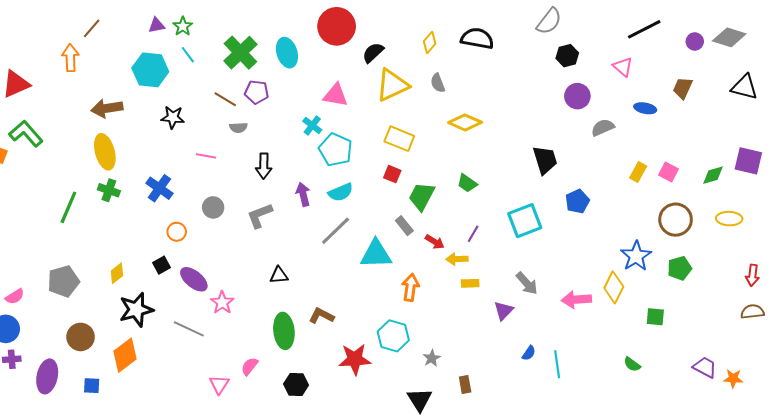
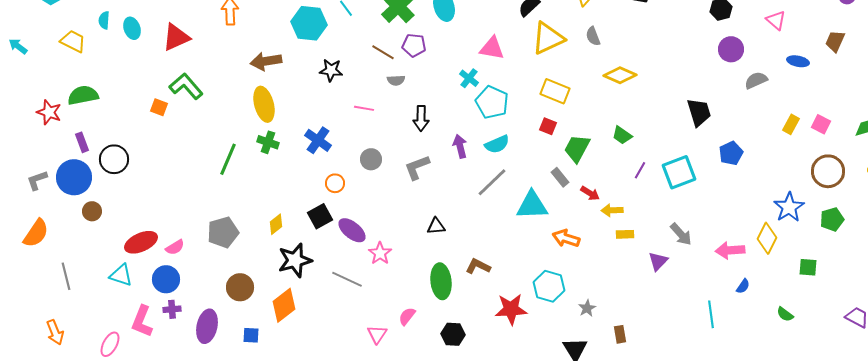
purple line: (473, 234) -> (640, 170), moved
black square: (161, 265) -> (320, 216), size x1.4
orange arrow: (410, 287) -> (566, 238), turned -80
blue semicircle: (529, 353) -> (743, 286), moved

